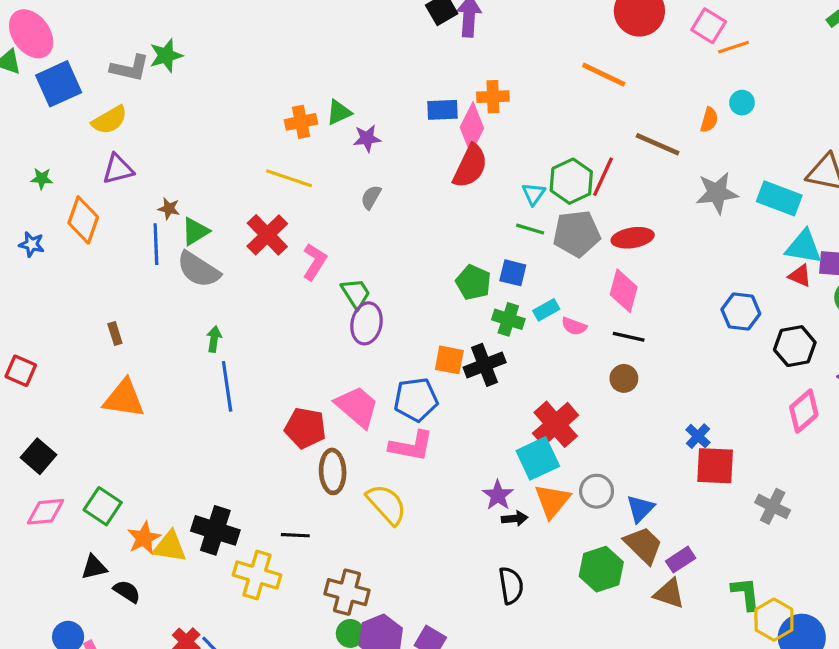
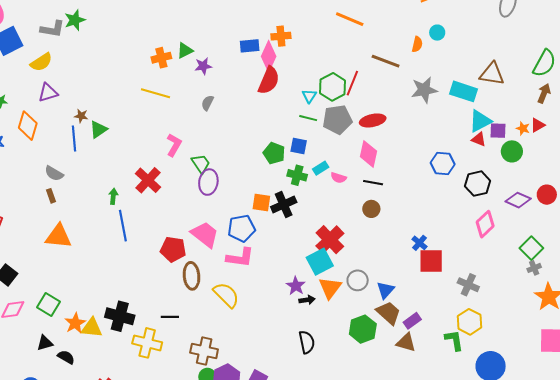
red cross: (267, 235) -> (148, 180), moved
cyan triangle: (804, 247) -> (480, 121), turned -35
gray semicircle: (198, 270) -> (54, 173), moved, size x0.7
yellow hexagon: (774, 620) -> (470, 322), moved

